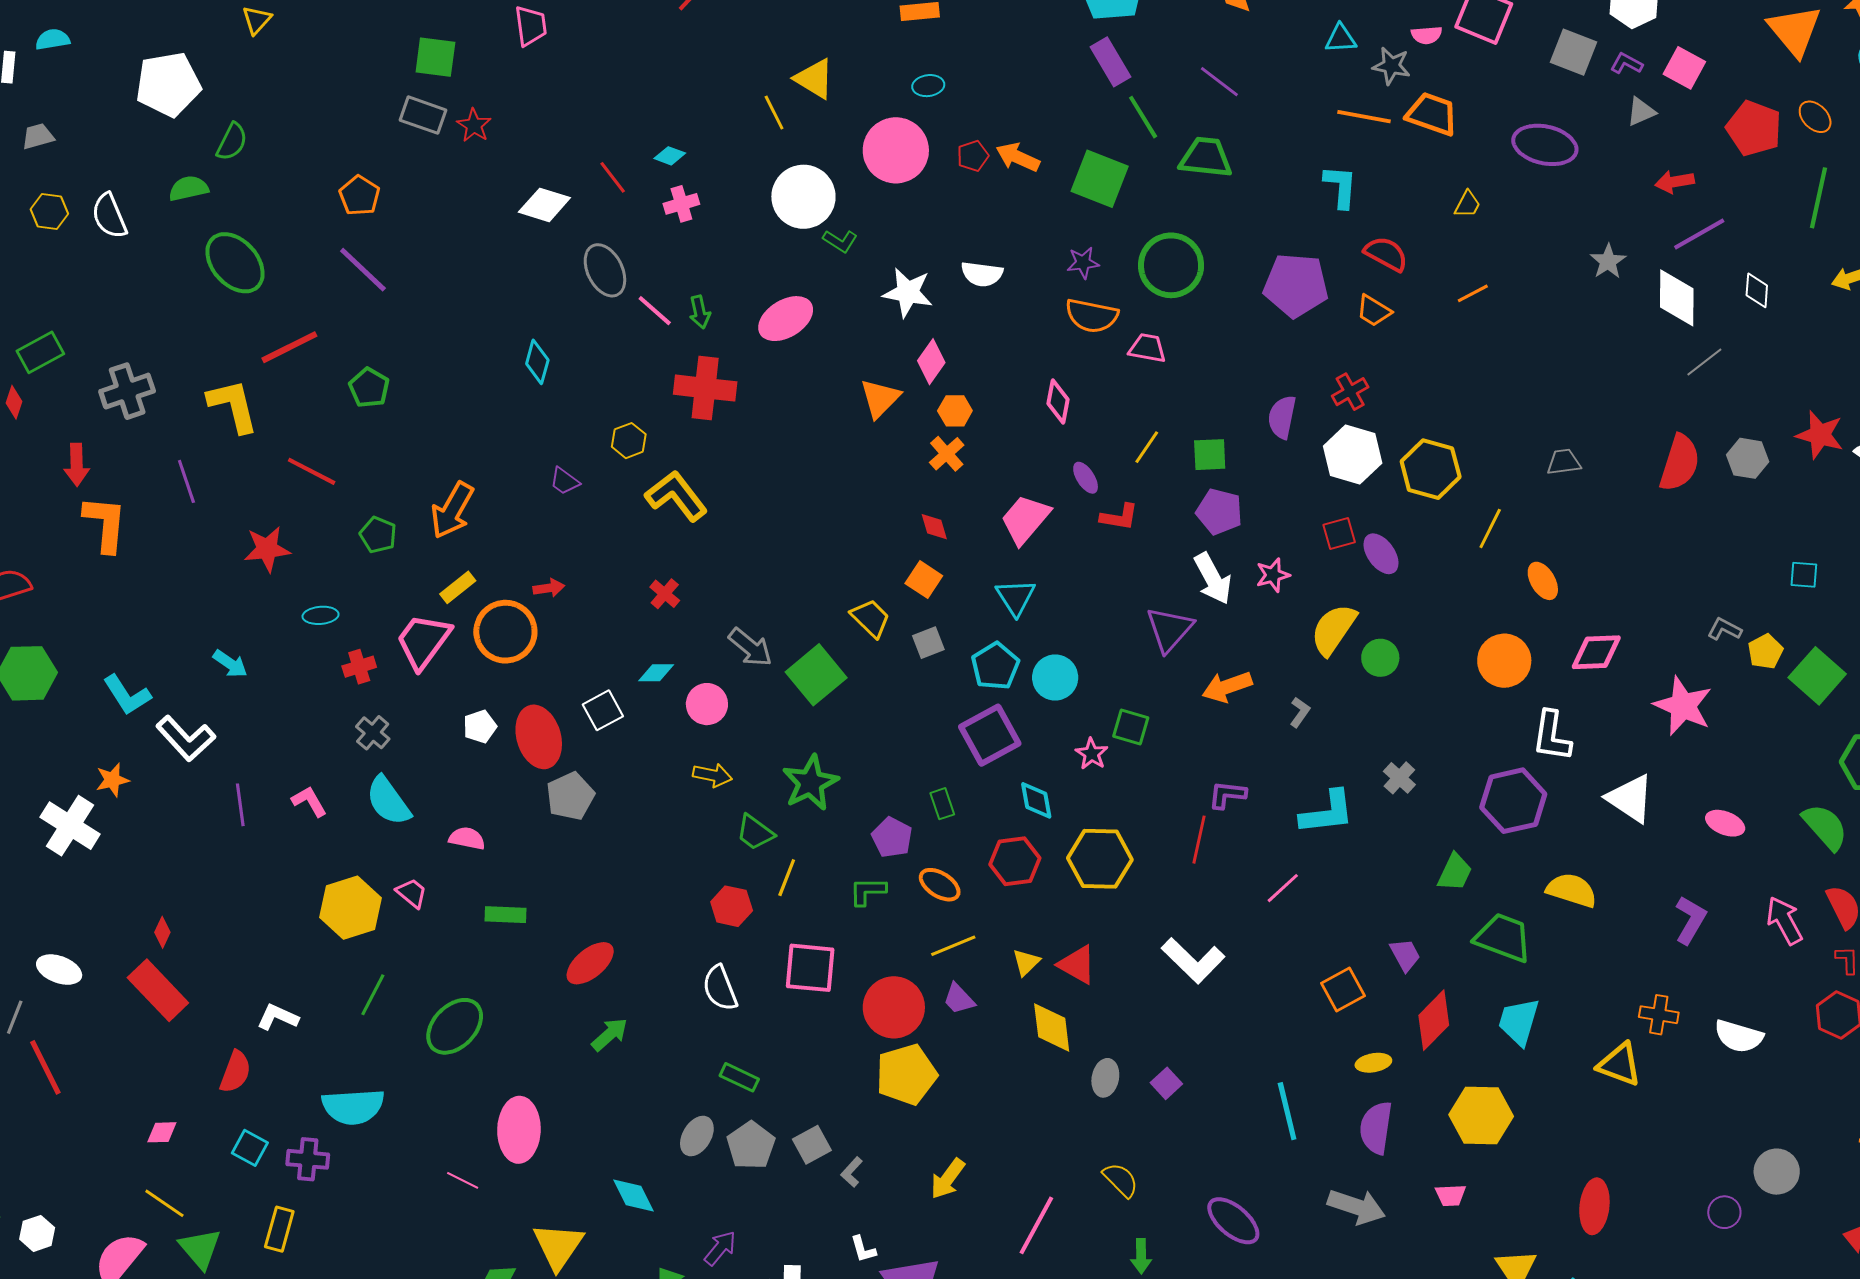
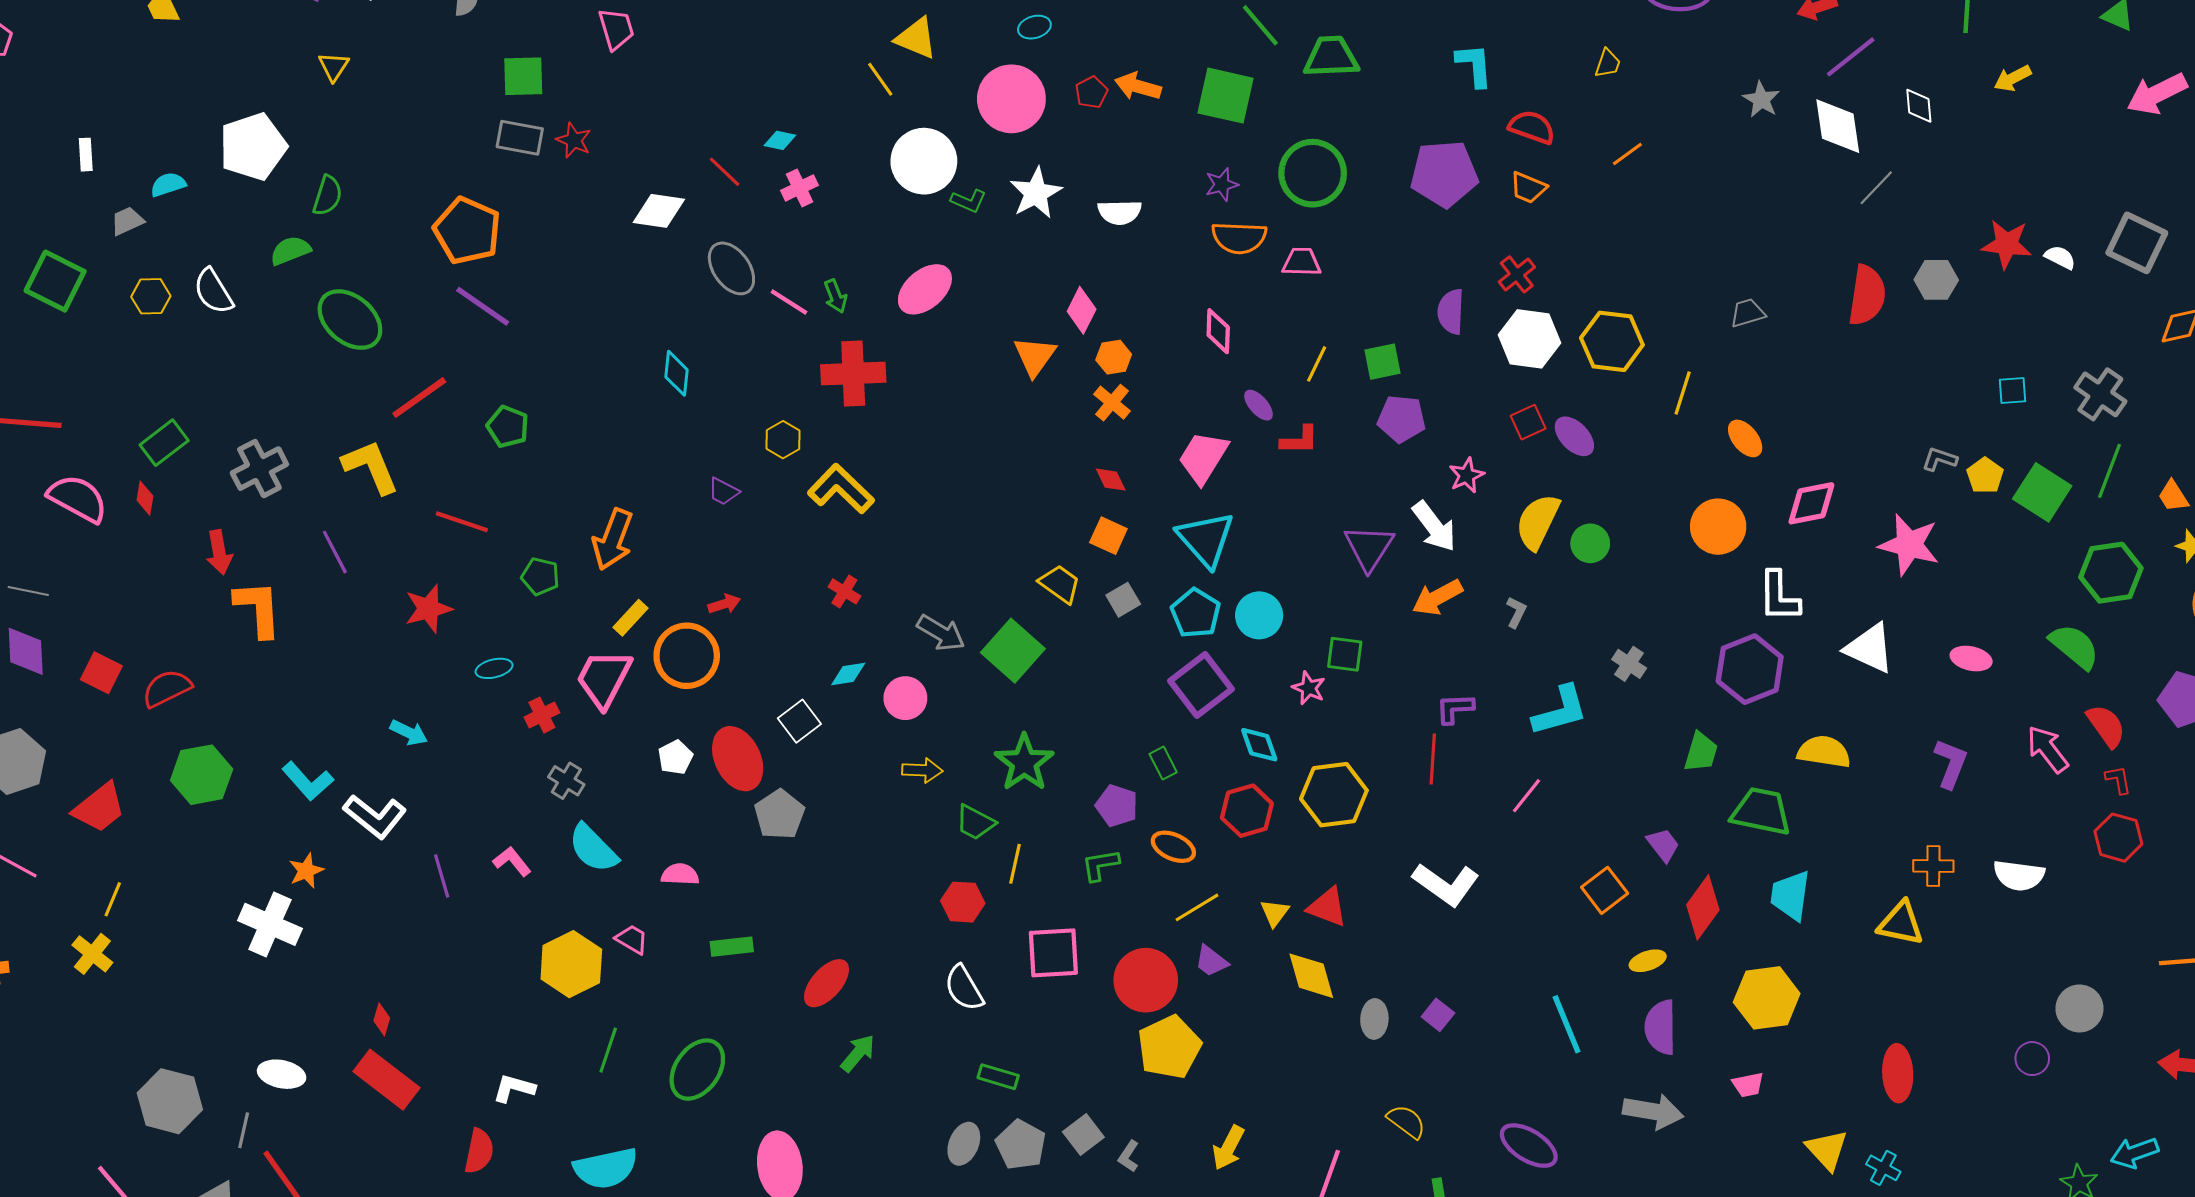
cyan semicircle: (53, 39) -> (168, 184), moved
orange pentagon: (359, 196) -> (467, 231), size x1.6
white star: (908, 292) -> (1036, 193), moved, turned -30
white arrow: (1213, 579) -> (1434, 526), moved
cyan triangle: (1016, 597) -> (1206, 539), size x1.4

